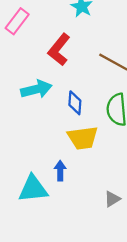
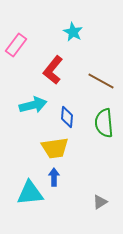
yellow trapezoid: (83, 138) -> (55, 148), moved

